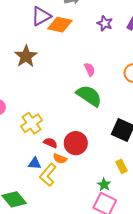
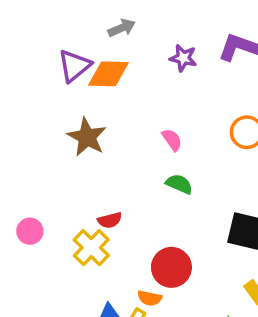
brown star: (26, 56) -> (87, 137), moved
green semicircle: (89, 96) -> (179, 184), size x0.6
red semicircle: (50, 143) -> (110, 220), moved, turned 152

